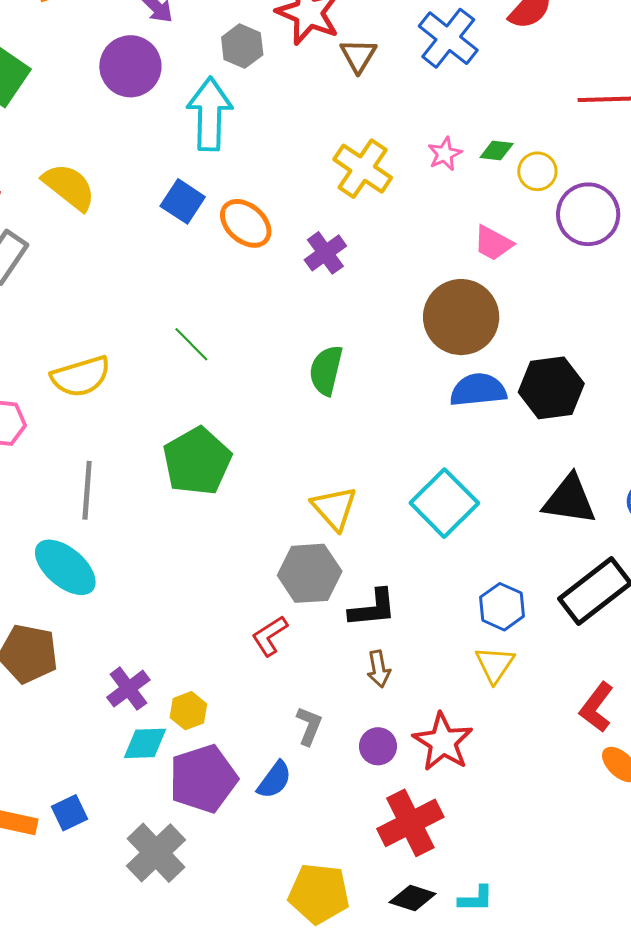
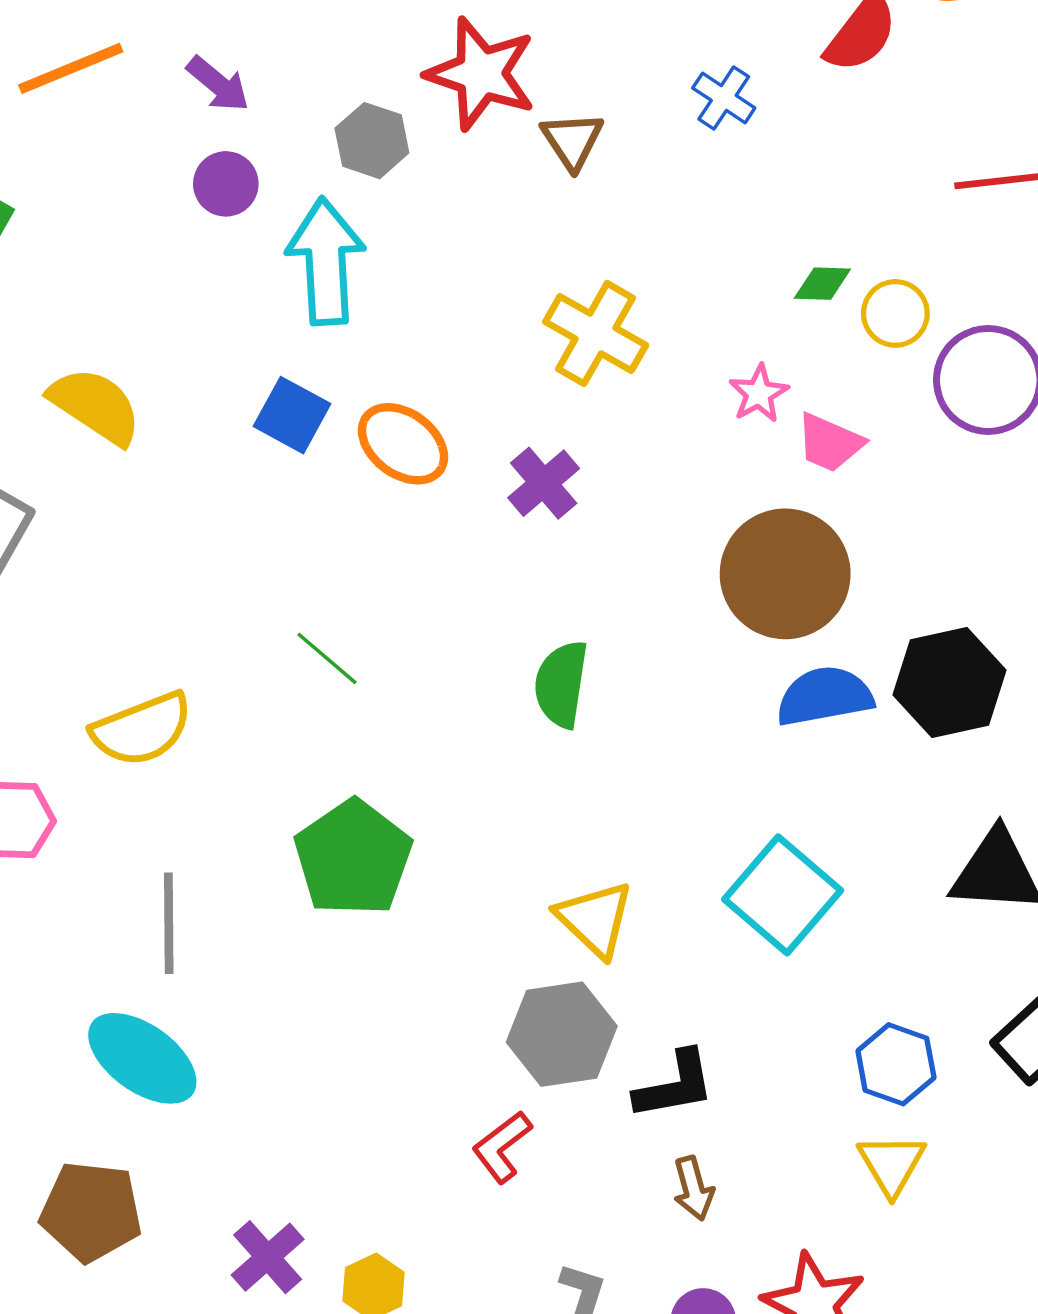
blue cross: (448, 38) -> (724, 98), size x0.6
purple circle: (130, 66) -> (226, 184), moved, size x0.6
pink star: (445, 154) -> (759, 394), moved

